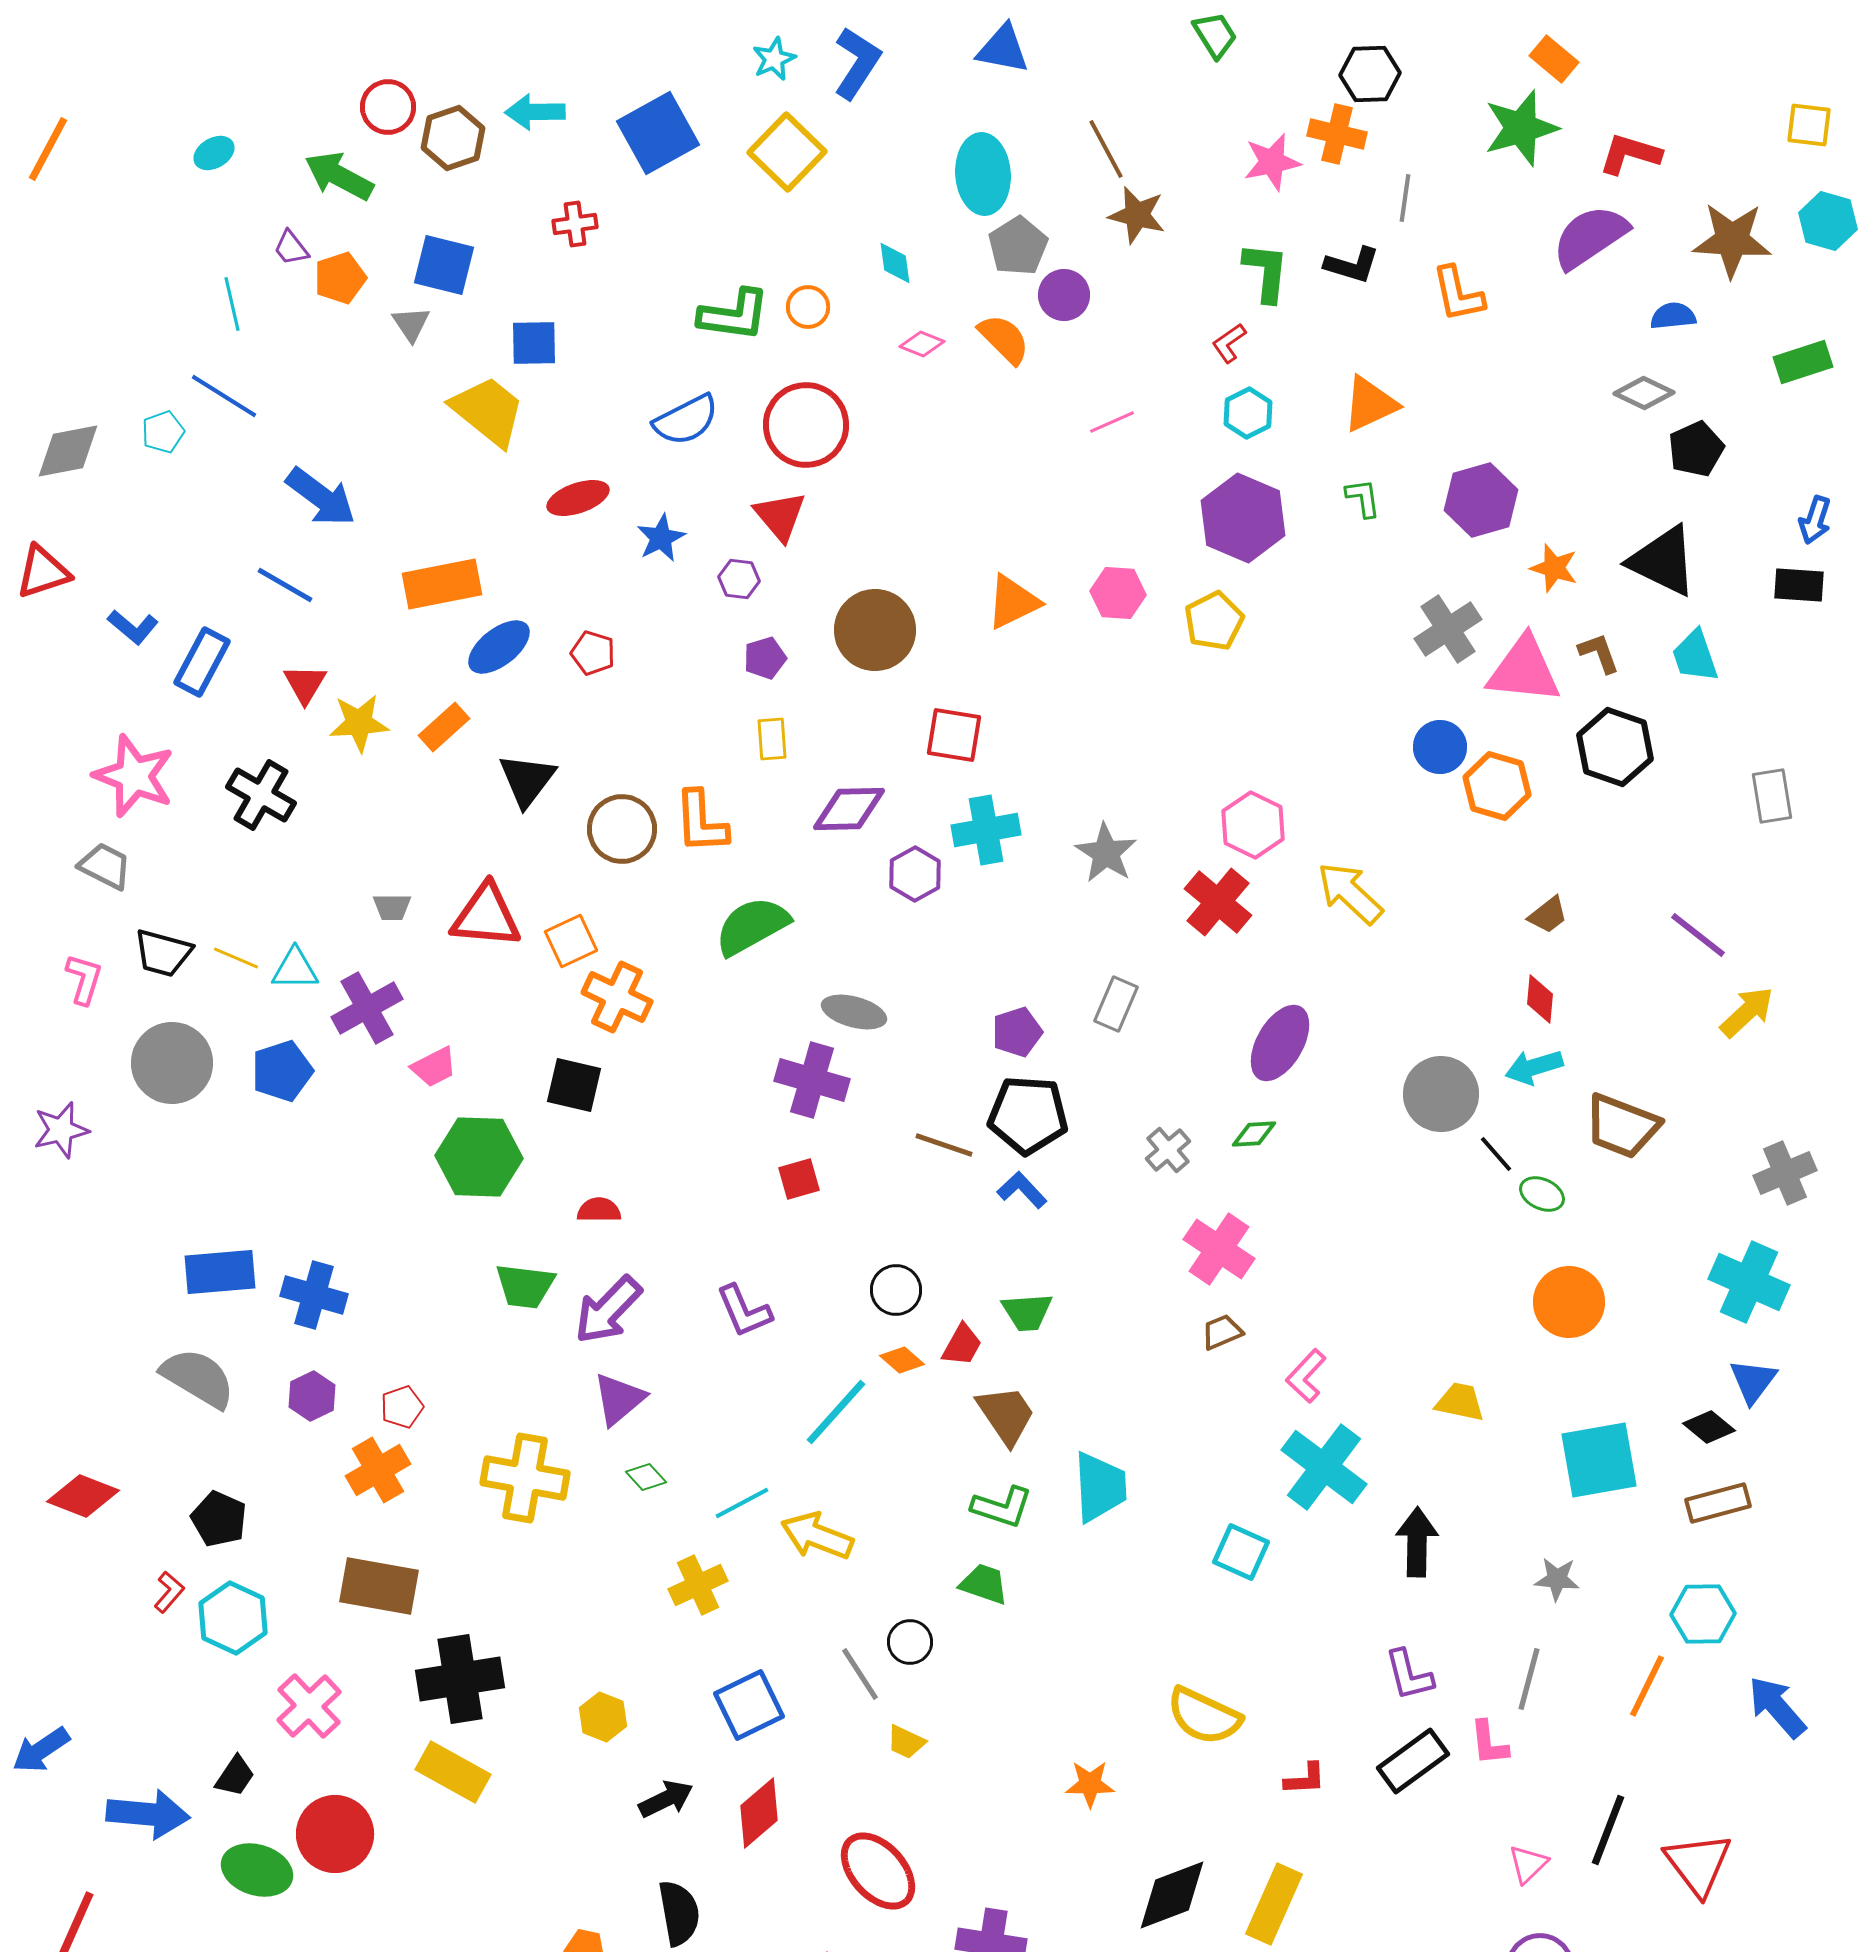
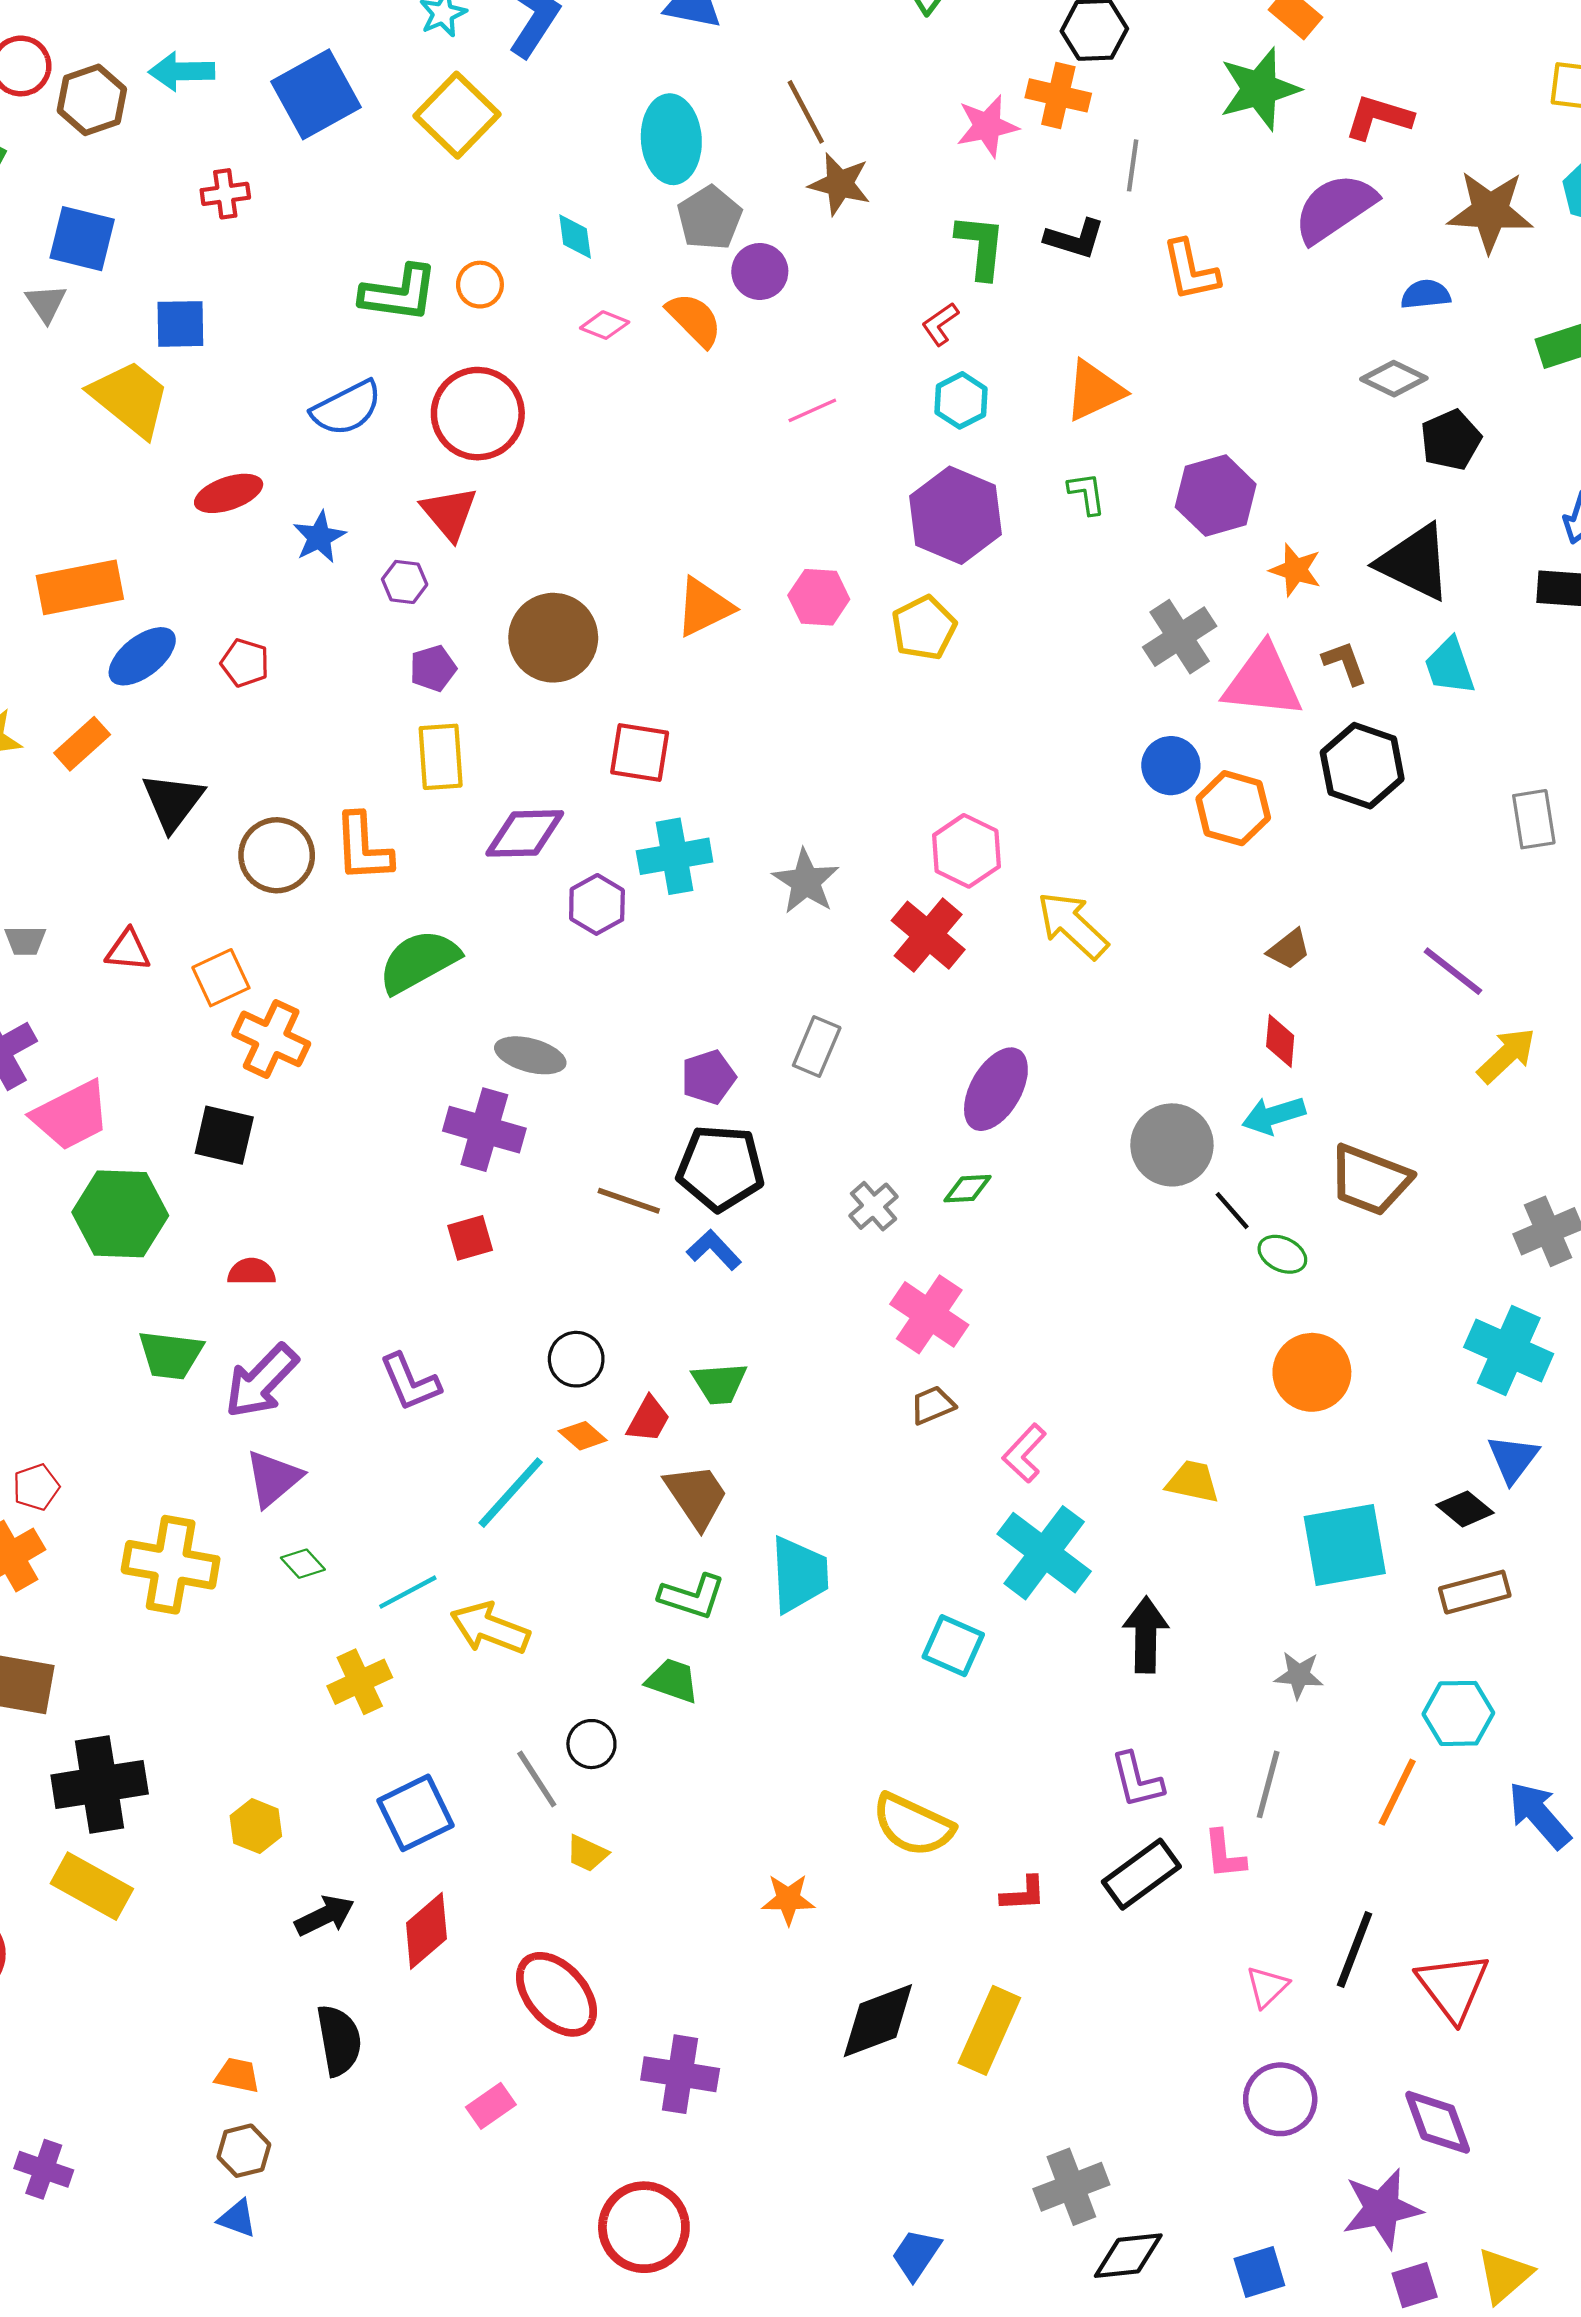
yellow rectangle: (772, 739) -> (441, 757), size x1.4
red triangle: (486, 916) -> (128, 950), size x0.6
pink trapezoid: (434, 1067) -> (71, 1115), size x1.6

